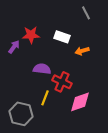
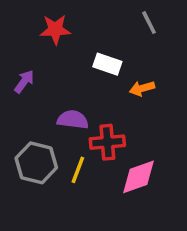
red star: (31, 35) -> (55, 29), moved
red cross: (62, 82) -> (107, 142), turned -30
gray hexagon: (21, 114) -> (36, 163), moved

